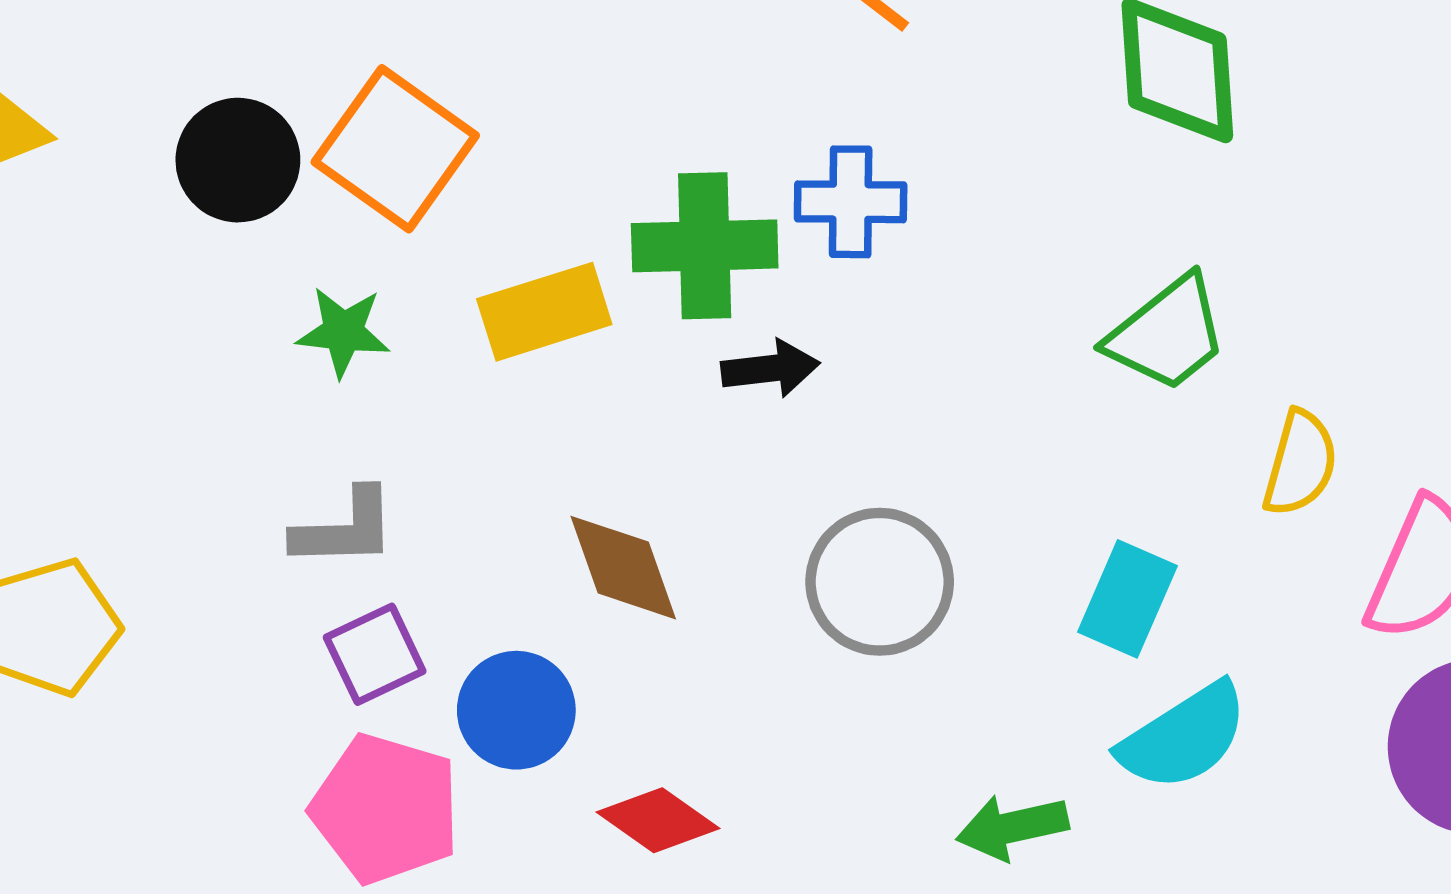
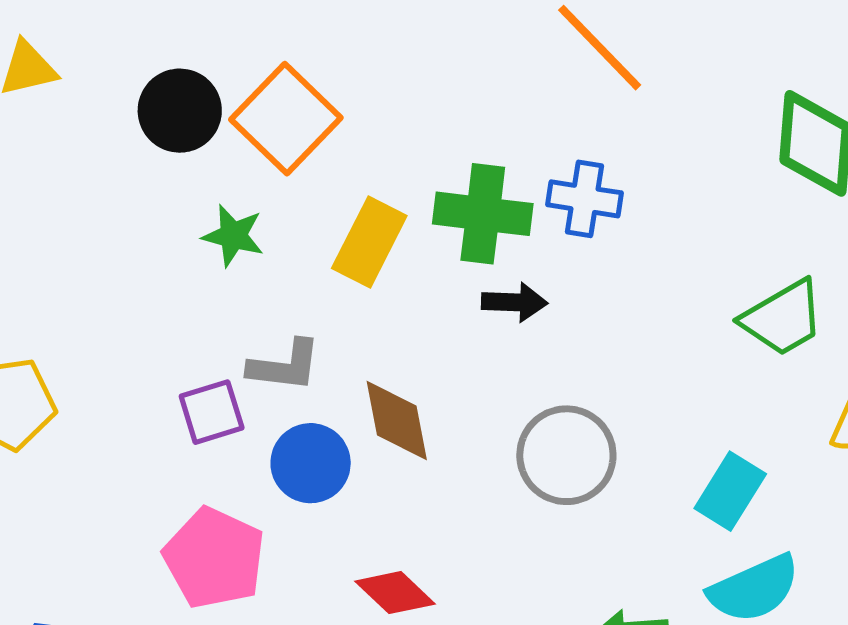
yellow rectangle: (544, 312) -> (369, 242), turned -54
gray L-shape: (345, 528) -> (285, 366), moved
purple square: (375, 654) -> (212, 412), moved
blue circle: (516, 710) -> (311, 463), moved

